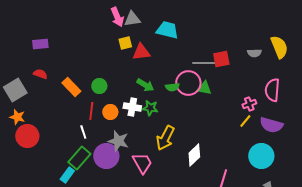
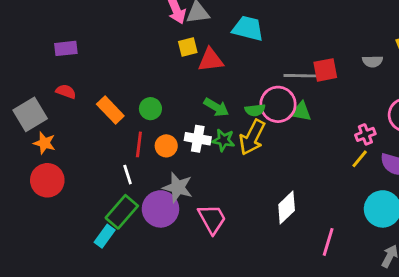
orange star: (17, 117) -> (44, 143), moved
yellow arrow: (165, 138) -> (252, 137), moved

